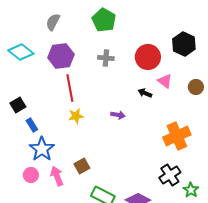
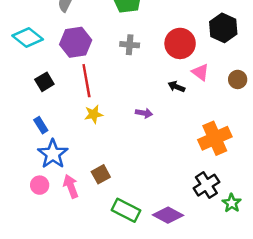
black square: (18, 105) -> (44, 82), moved

